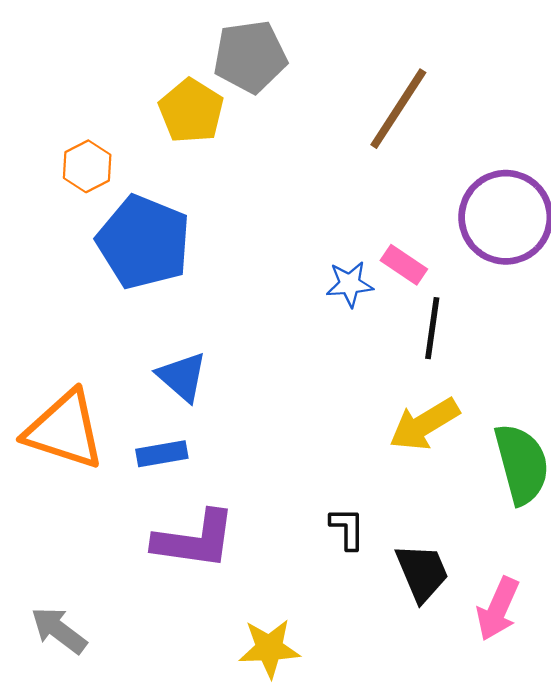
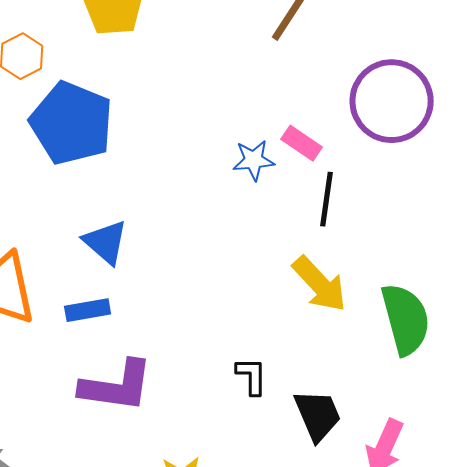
yellow arrow: (424, 424) -> (320, 284), turned -102

